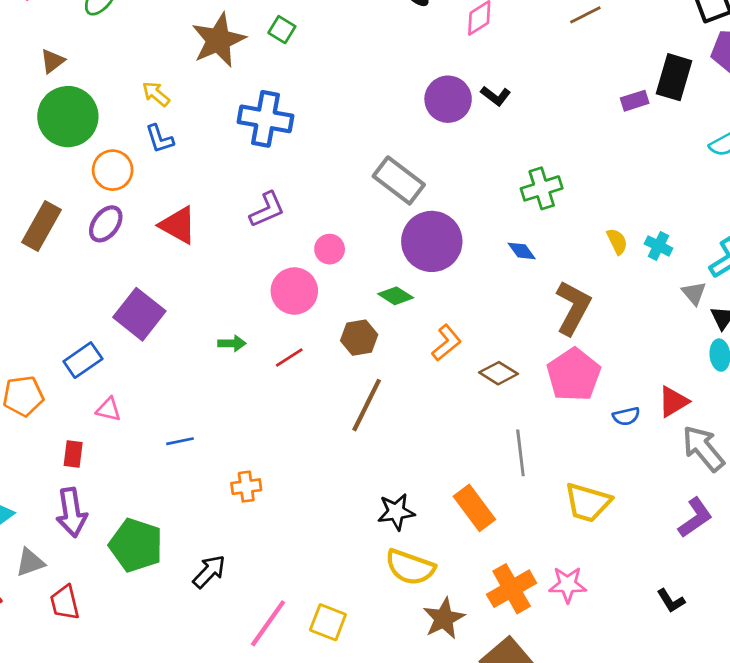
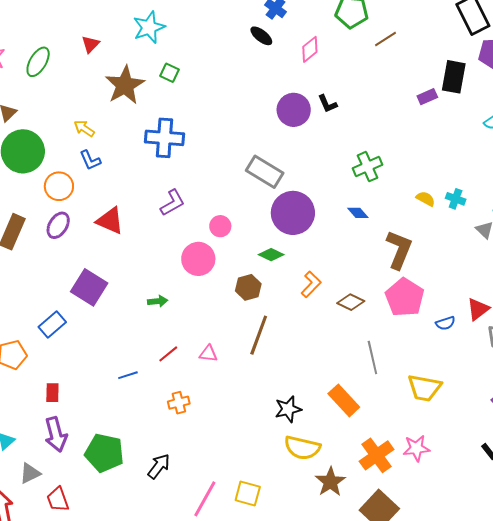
black L-shape: (496, 96) -> (327, 104), turned 35
yellow semicircle: (617, 241) -> (426, 199), turned -30
red line: (289, 357) -> (168, 354), moved
pink triangle: (109, 409) -> (208, 354), moved

